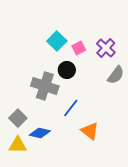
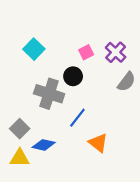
cyan square: (57, 41) -> (34, 49), moved

